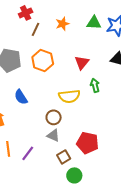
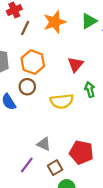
green triangle: (94, 23) -> (89, 21), turned -35
orange star: (62, 24) -> (55, 22), size x1.5
brown circle: (54, 117) -> (27, 87), moved
purple line: (28, 153) -> (27, 165), moved

